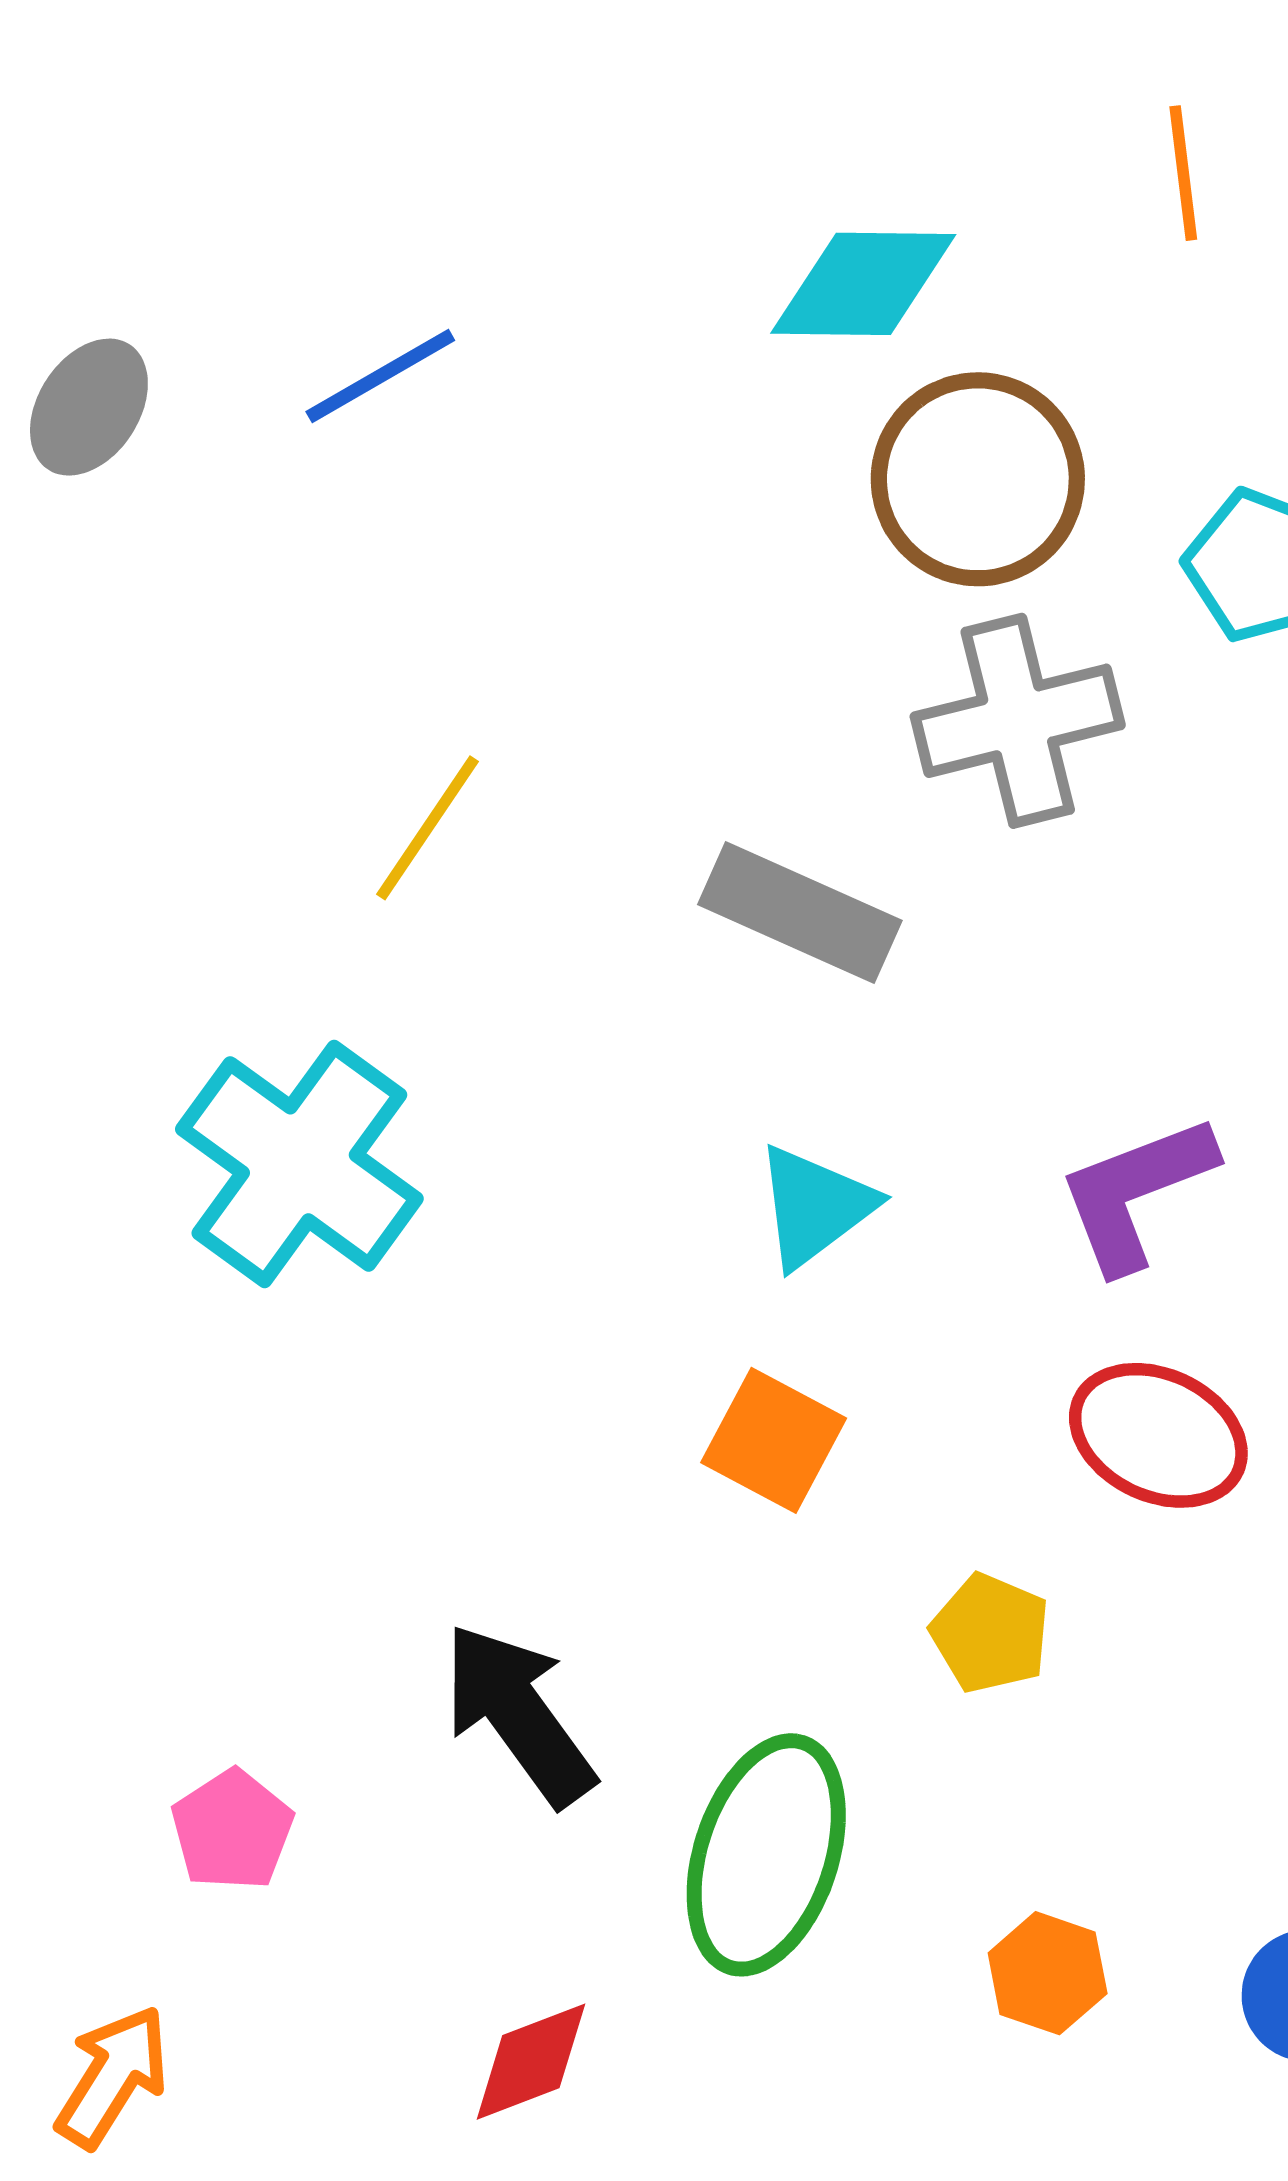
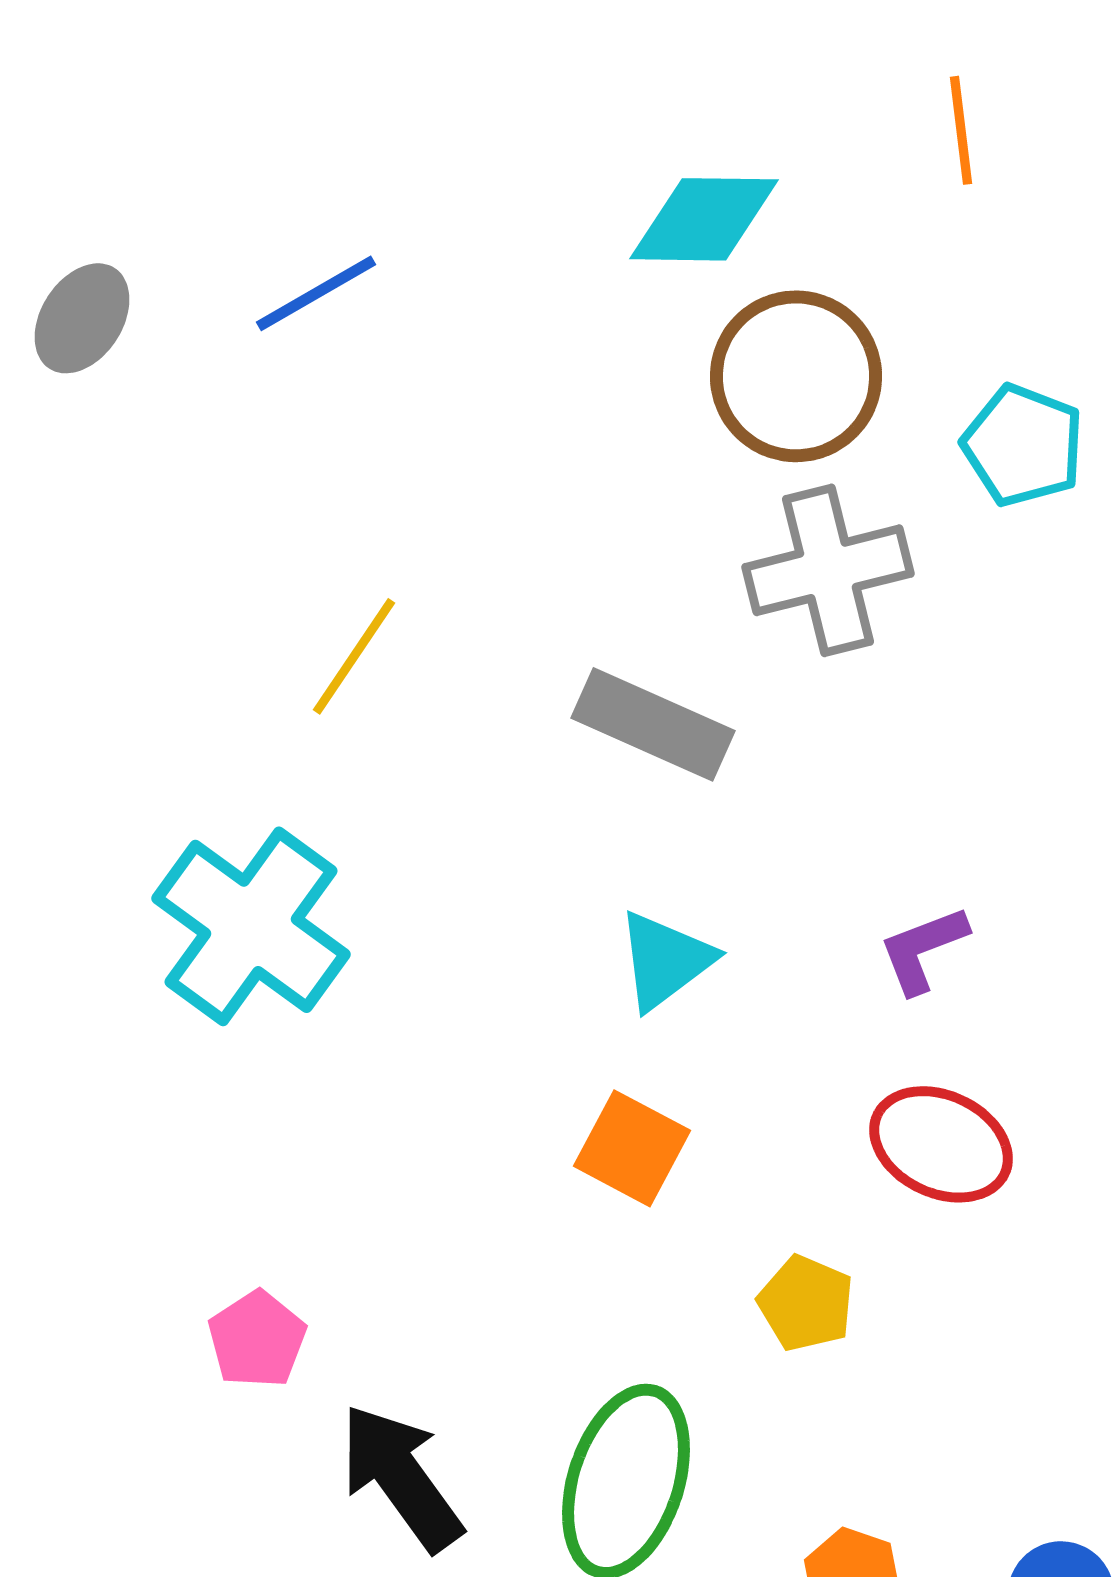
purple L-shape: (1136, 1193) -> (923, 949), size x0.7
black arrow: (518, 1714) -> (401, 1477), moved
pink pentagon: (232, 1830) -> (257, 1339), moved

